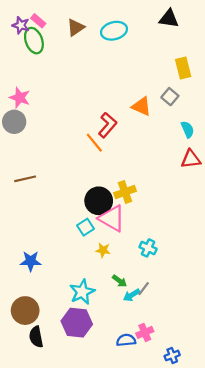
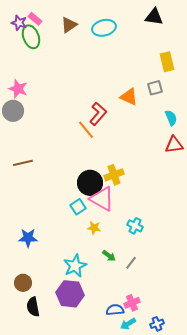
gray square: (170, 97) -> (155, 88), turned 35
cyan arrow: (132, 295) -> (128, 324), moved
brown circle: (25, 311) -> (23, 283), size x0.7

